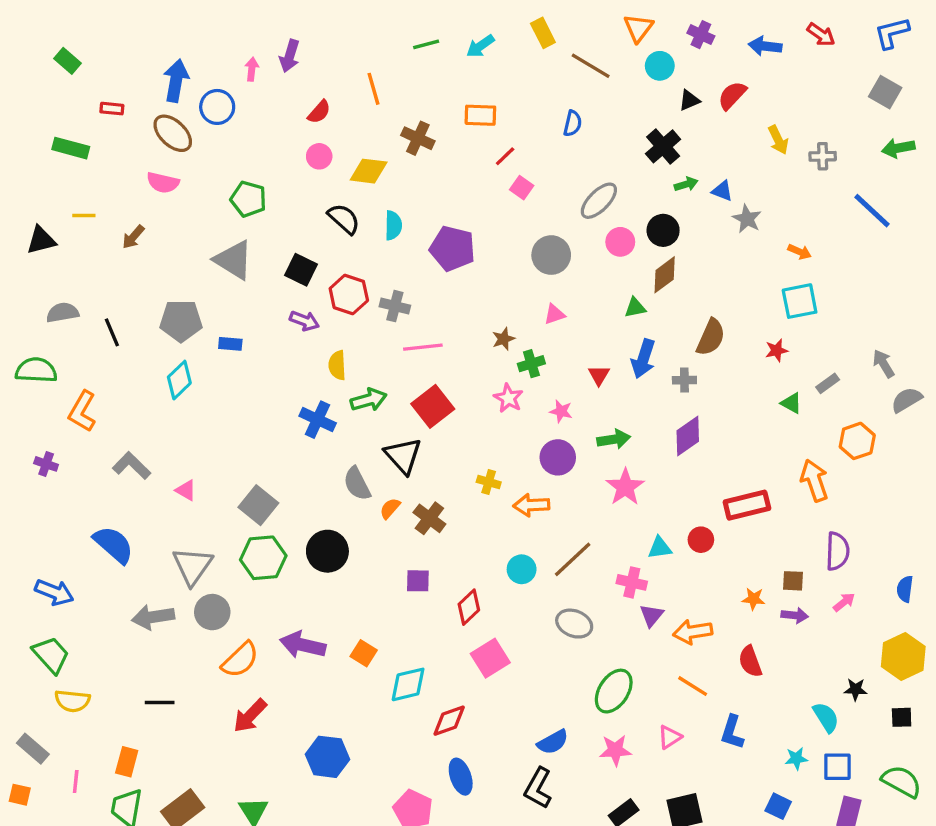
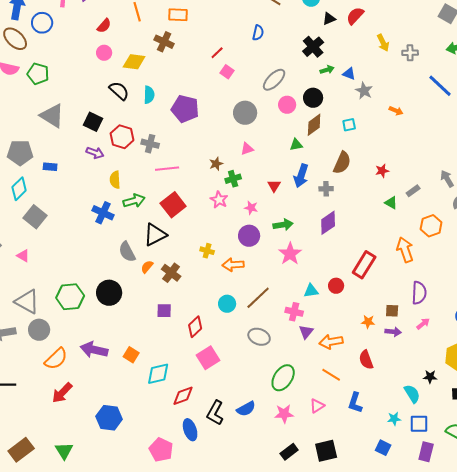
orange rectangle: (480, 115) -> (178, 15), moved
green pentagon: (248, 199) -> (38, 74), moved
cyan square: (800, 301) -> (349, 125), moved, size x0.6
black triangle: (403, 456) -> (155, 235), turned 45
gray square: (258, 505) -> (35, 217), moved
red rectangle: (747, 505) -> (364, 265), turned -44
gray triangle: (192, 566) -> (27, 302), turned -36
black L-shape: (538, 788) -> (215, 413), moved

